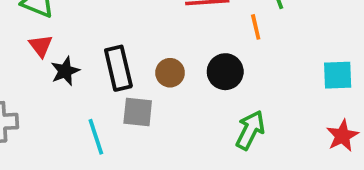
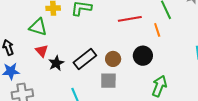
black rectangle: (118, 68) -> (85, 59), turned 70
gray square: (138, 112) -> (108, 81), moved

